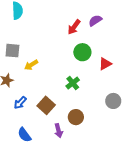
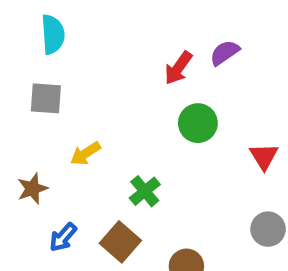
gray square: (12, 51) -> (46, 98), moved
red triangle: (105, 64) -> (264, 156), moved, turned -32
green cross: (73, 83) -> (145, 191), moved

